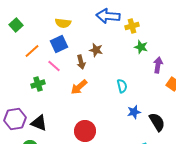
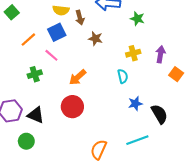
yellow cross: (132, 26) -> (133, 53), moved
green star: (141, 47) -> (137, 19), moved
brown arrow: (81, 62) -> (80, 18), moved
red circle: (85, 131) -> (72, 107), moved

